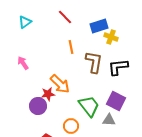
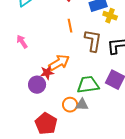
orange arrow: (60, 84) -> (59, 63), turned -75
green trapezoid: (89, 106) -> (88, 85), turned -60
gray triangle: (109, 120) -> (82, 105), moved

